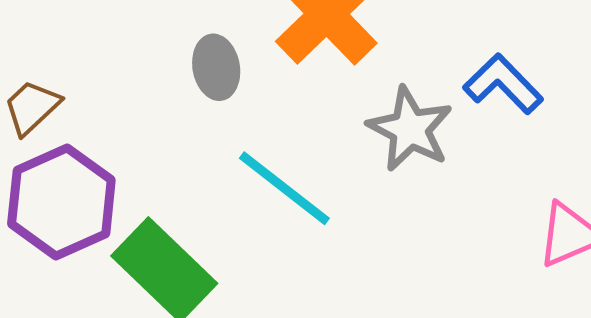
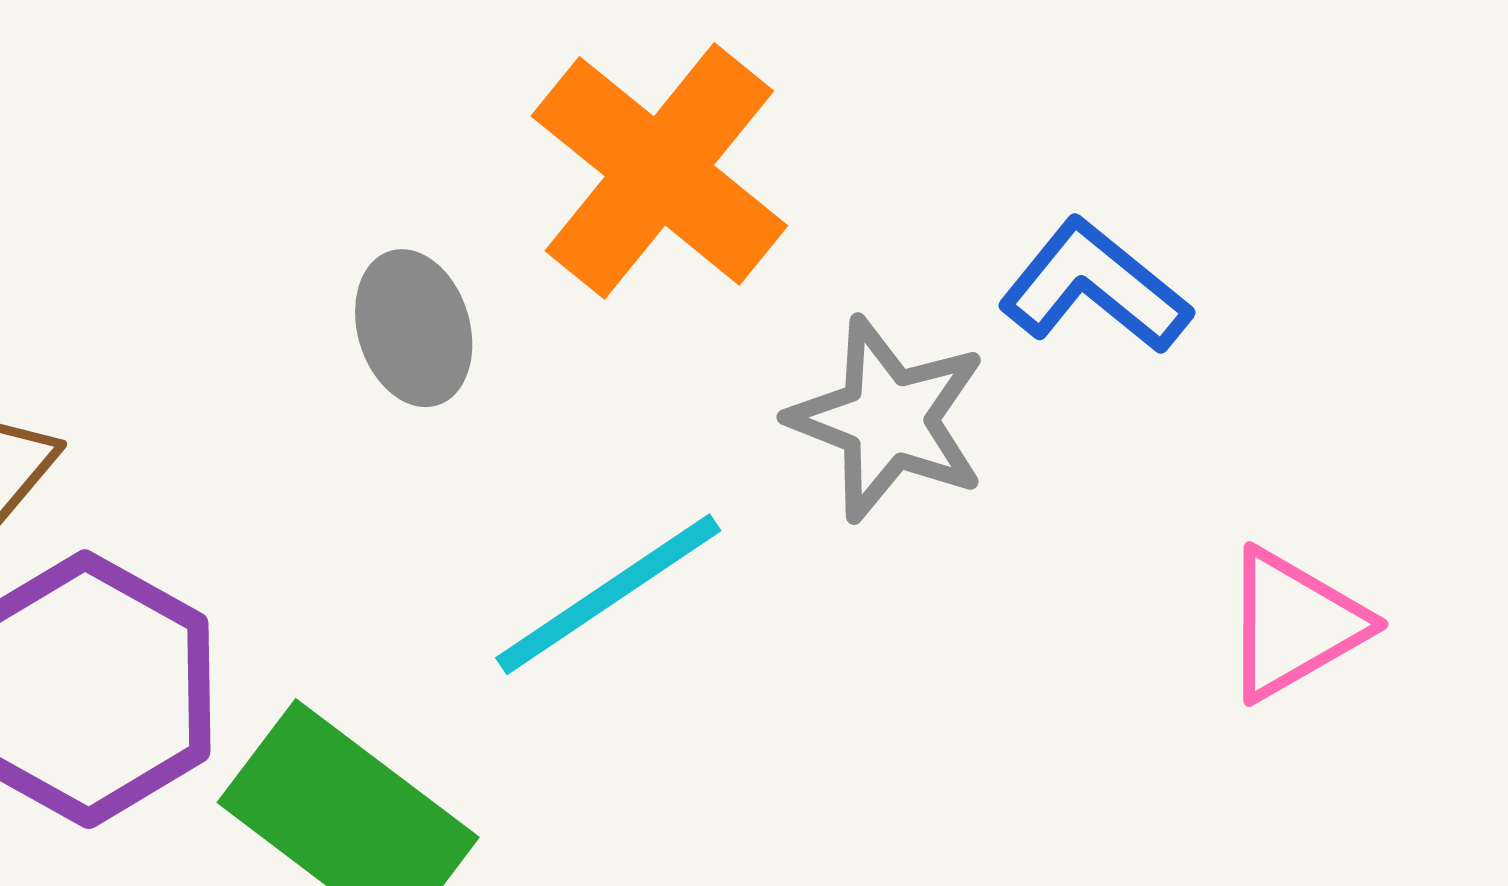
cyan line: (284, 188) -> (608, 594), turned -65

